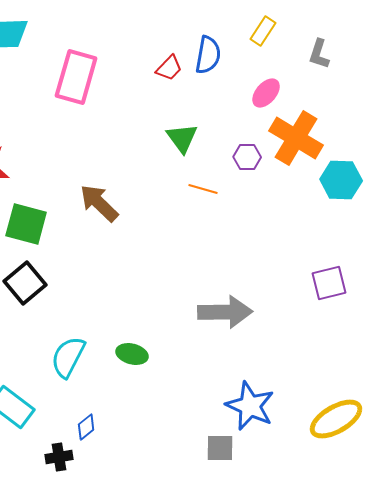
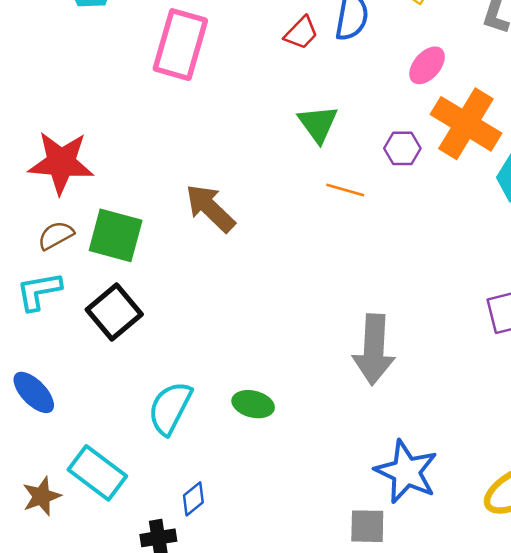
gray arrow: (225, 312) -> (374, 350), turned 94

